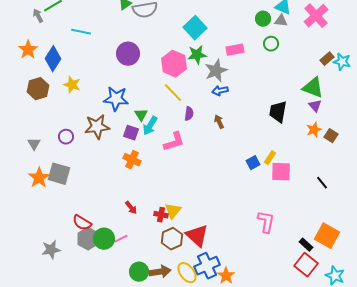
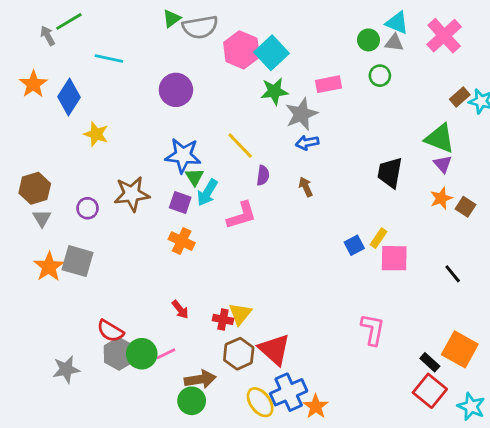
pink hexagon: (174, 64) -> (242, 50), moved
brown hexagon: (38, 89) -> (35, 188), moved
blue star: (116, 99) -> (183, 155), moved
brown arrow: (160, 272) -> (200, 379), moved

